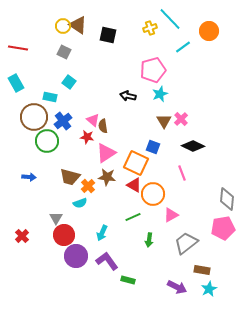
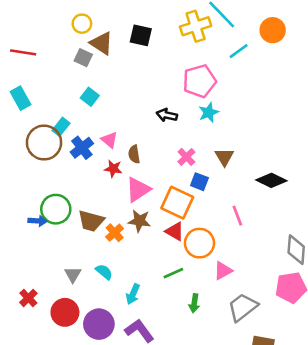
brown triangle: (78, 25) -> (101, 43), moved
yellow cross: (150, 28) -> (196, 26), size x1.6
cyan rectangle: (50, 97) -> (61, 127), moved, turned -64
pink cross: (181, 119) -> (186, 157), moved
pink triangle: (93, 120) -> (109, 140), moved
brown triangle: (164, 121) -> (224, 157), moved
green circle: (47, 141) -> (56, 209), moved
black diamond: (193, 146) -> (271, 180), moved
cyan semicircle: (80, 203) -> (104, 272), moved, turned -120
red circle: (64, 235) -> (65, 312), moved

